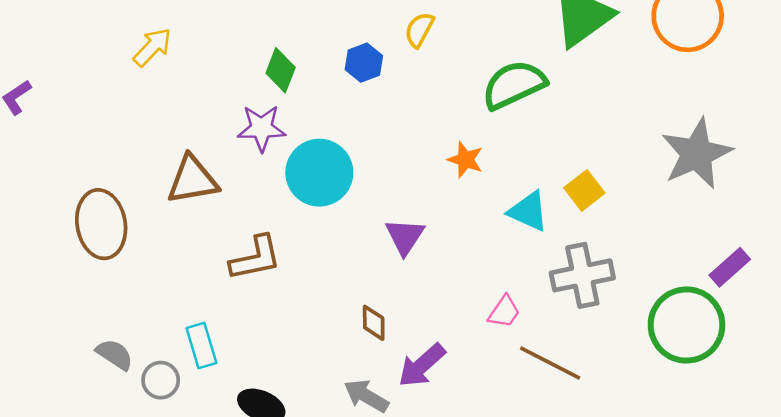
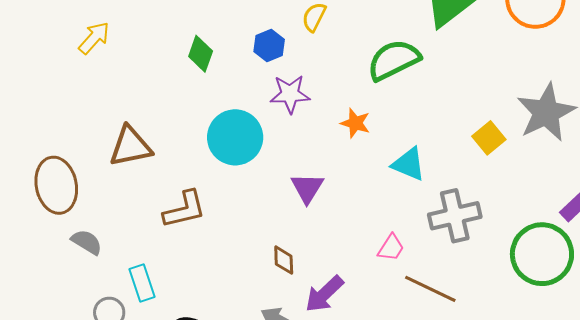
purple star: (261, 128) -> (290, 94), moved
yellow square: (584, 190) -> (489, 138), moved
gray semicircle: (115, 354) -> (87, 242), moved

